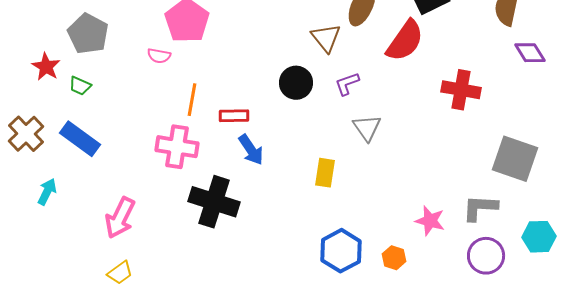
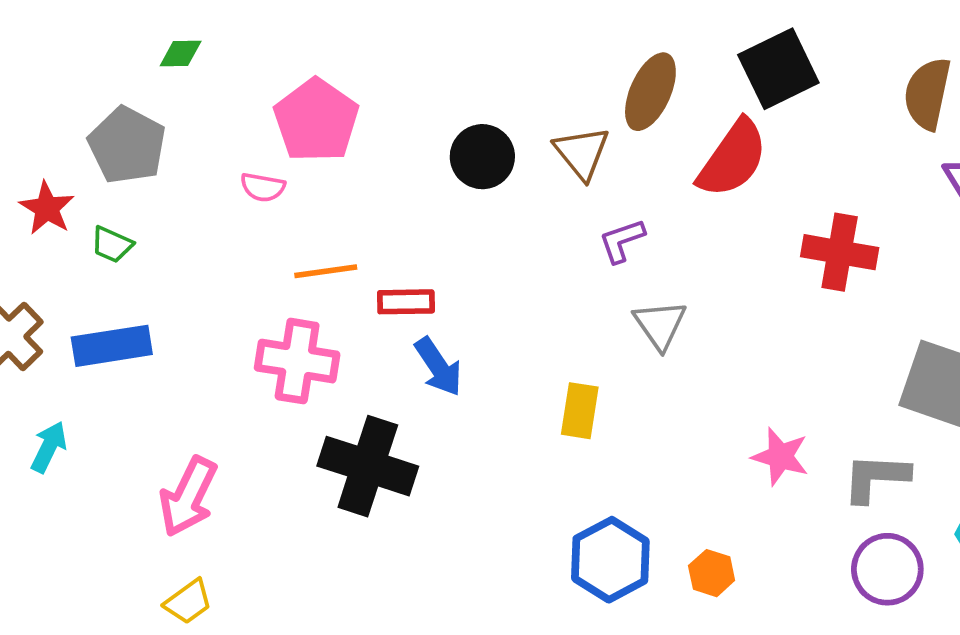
black circle: (296, 83) -> (482, 157), moved
orange line: (192, 100) -> (326, 271), turned 72
blue rectangle: (80, 139) -> (112, 346), turned -45
pink star: (430, 221) -> (780, 457), moved

